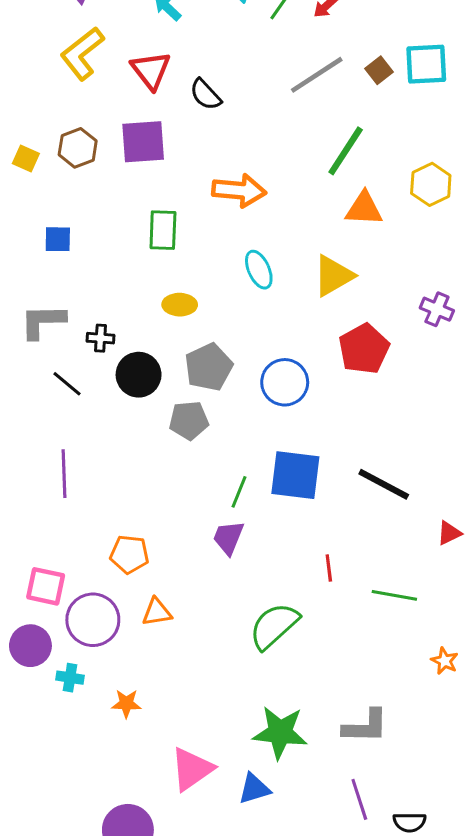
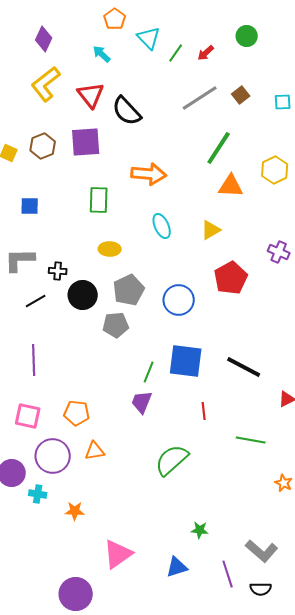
cyan square: (426, 64) -> (283, 102), moved, size x0.6
black semicircle: (206, 95) -> (127, 111), size x1.4
yellow triangle: (333, 276) -> (211, 230), size x0.7
black line: (67, 384) -> (36, 301), turned -70
red line: (329, 568) -> (204, 411), moved
pink square: (46, 586) -> (28, 416), moved
gray L-shape: (365, 726) -> (262, 551), moved, turned 40
green star: (280, 732) -> (200, 530), moved, size x0.5
blue triangle: (254, 789) -> (177, 567), moved

